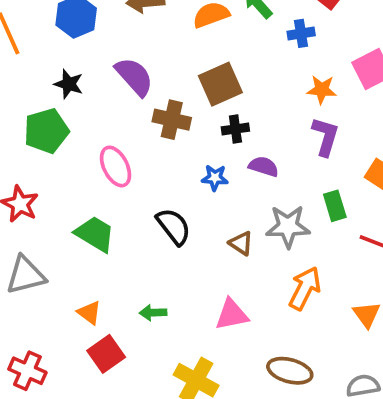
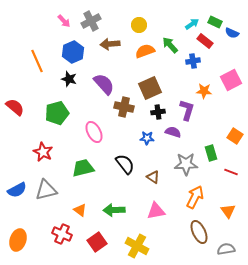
black star: (69, 84) -> (69, 79), moved
purple L-shape: (325, 136) -> (187, 110), moved
green trapezoid: (95, 234) -> (83, 168), turned -45
brown triangle: (241, 243) -> (153, 177), moved
green arrow: (153, 313) -> (114, 210), size x1.5
red square: (106, 354) -> (97, 242), moved
red cross: (27, 371) -> (62, 234), moved
brown ellipse: (290, 371) -> (199, 232), moved, turned 50

